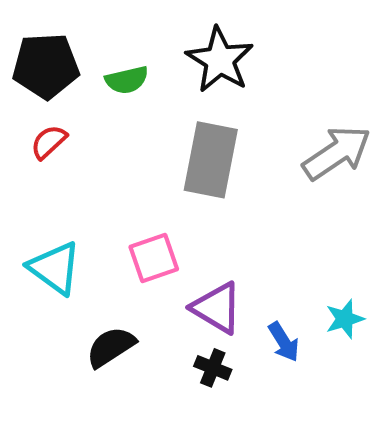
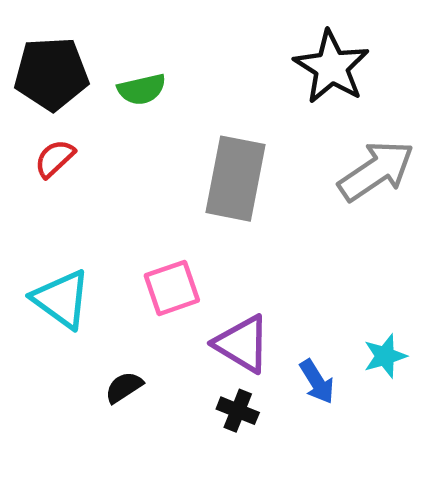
black star: (220, 60) -> (331, 67), moved
black semicircle: (111, 347) -> (124, 387), size x0.7

